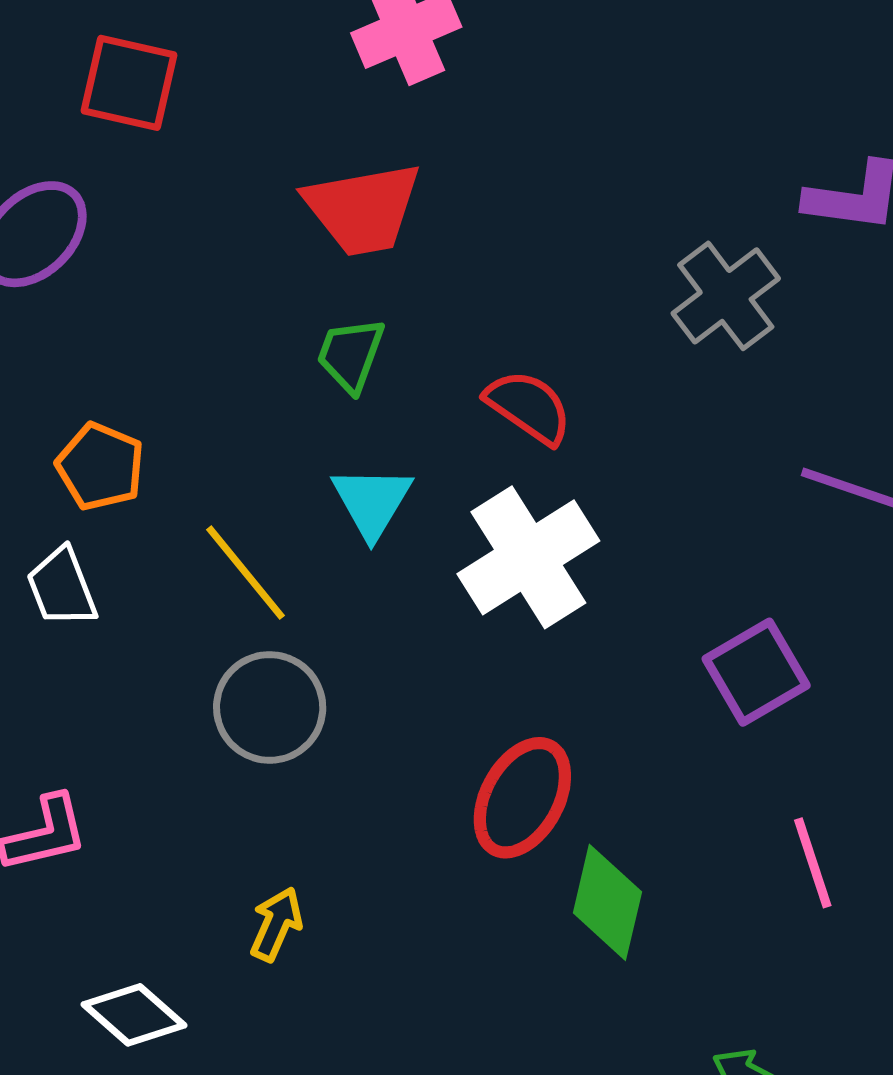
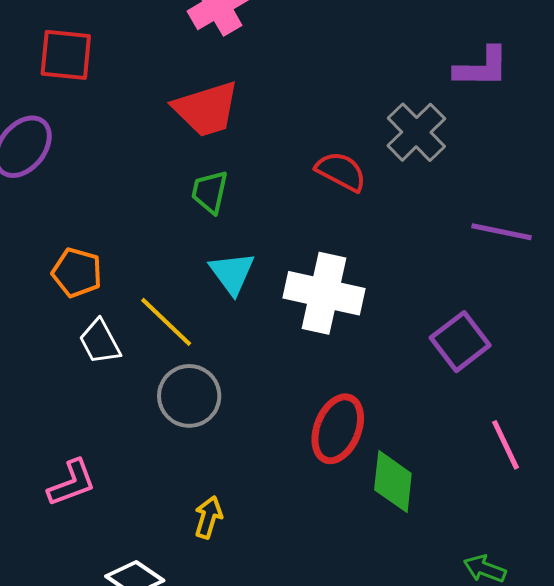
red semicircle: (529, 407) -> (341, 171), moved
white cross: (528, 557) -> (324, 293), turned -38
white trapezoid: (62, 587) -> (100, 342), moved

